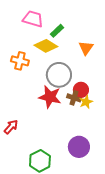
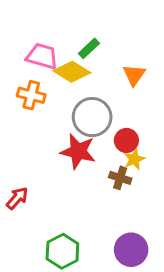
pink trapezoid: (33, 19) -> (42, 56), moved
brown cross: (74, 98) -> (120, 178), moved
purple circle: (79, 147) -> (131, 250), moved

